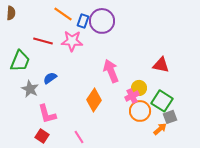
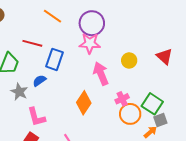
blue rectangle: (83, 21) -> (55, 59), moved, size x1.5
pink star: (72, 41) -> (90, 43), moved
red triangle: (161, 65) -> (164, 56), moved, turned 30
yellow circle: (139, 88) -> (129, 60), moved

